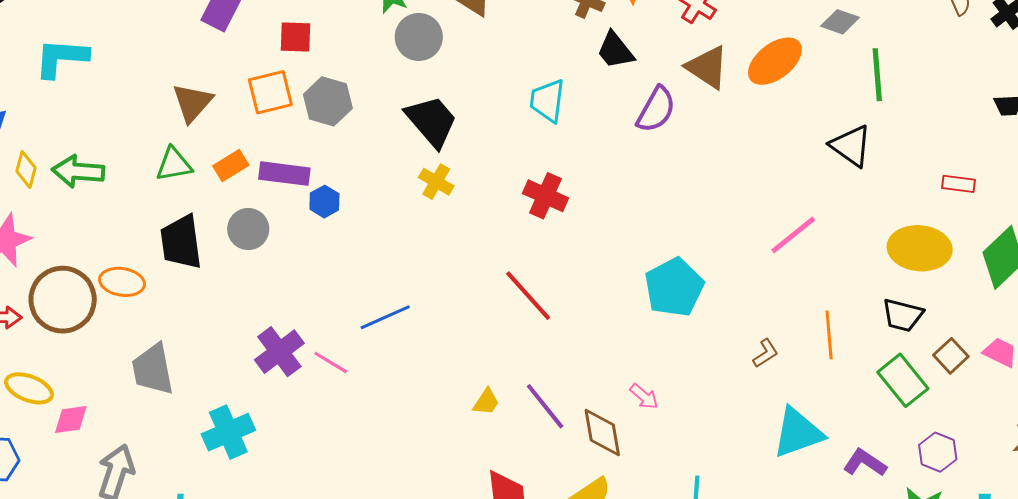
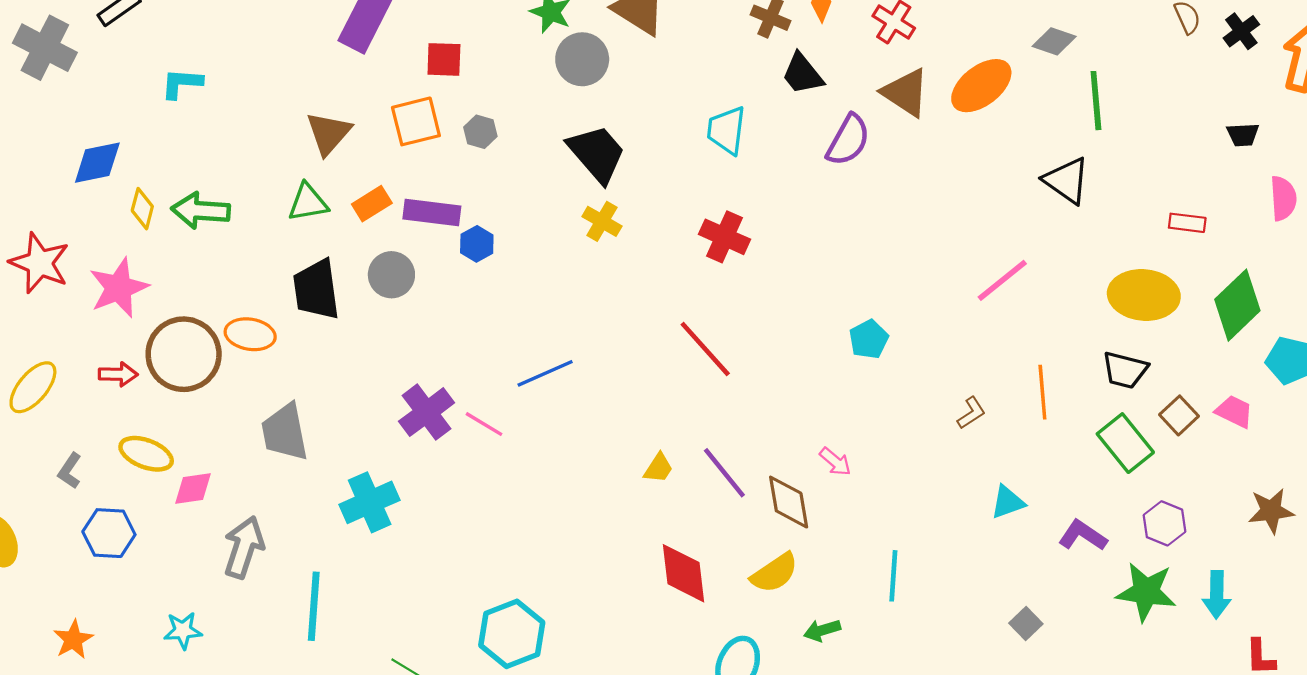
cyan L-shape: (61, 58) -> (182, 83), size x0.7
gray hexagon: (328, 101) -> (480, 132), size x0.6
cyan pentagon: (674, 287) -> (869, 339), size x0.6
cyan triangle: (798, 433) -> (1008, 502), size x0.6

